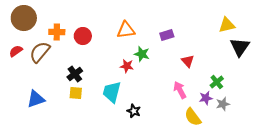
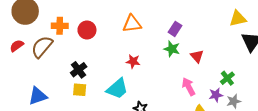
purple rectangle: (167, 35) -> (175, 29), turned -40
green star: (142, 54) -> (172, 49), moved
cyan trapezoid: (112, 92) -> (117, 89), turned -145

